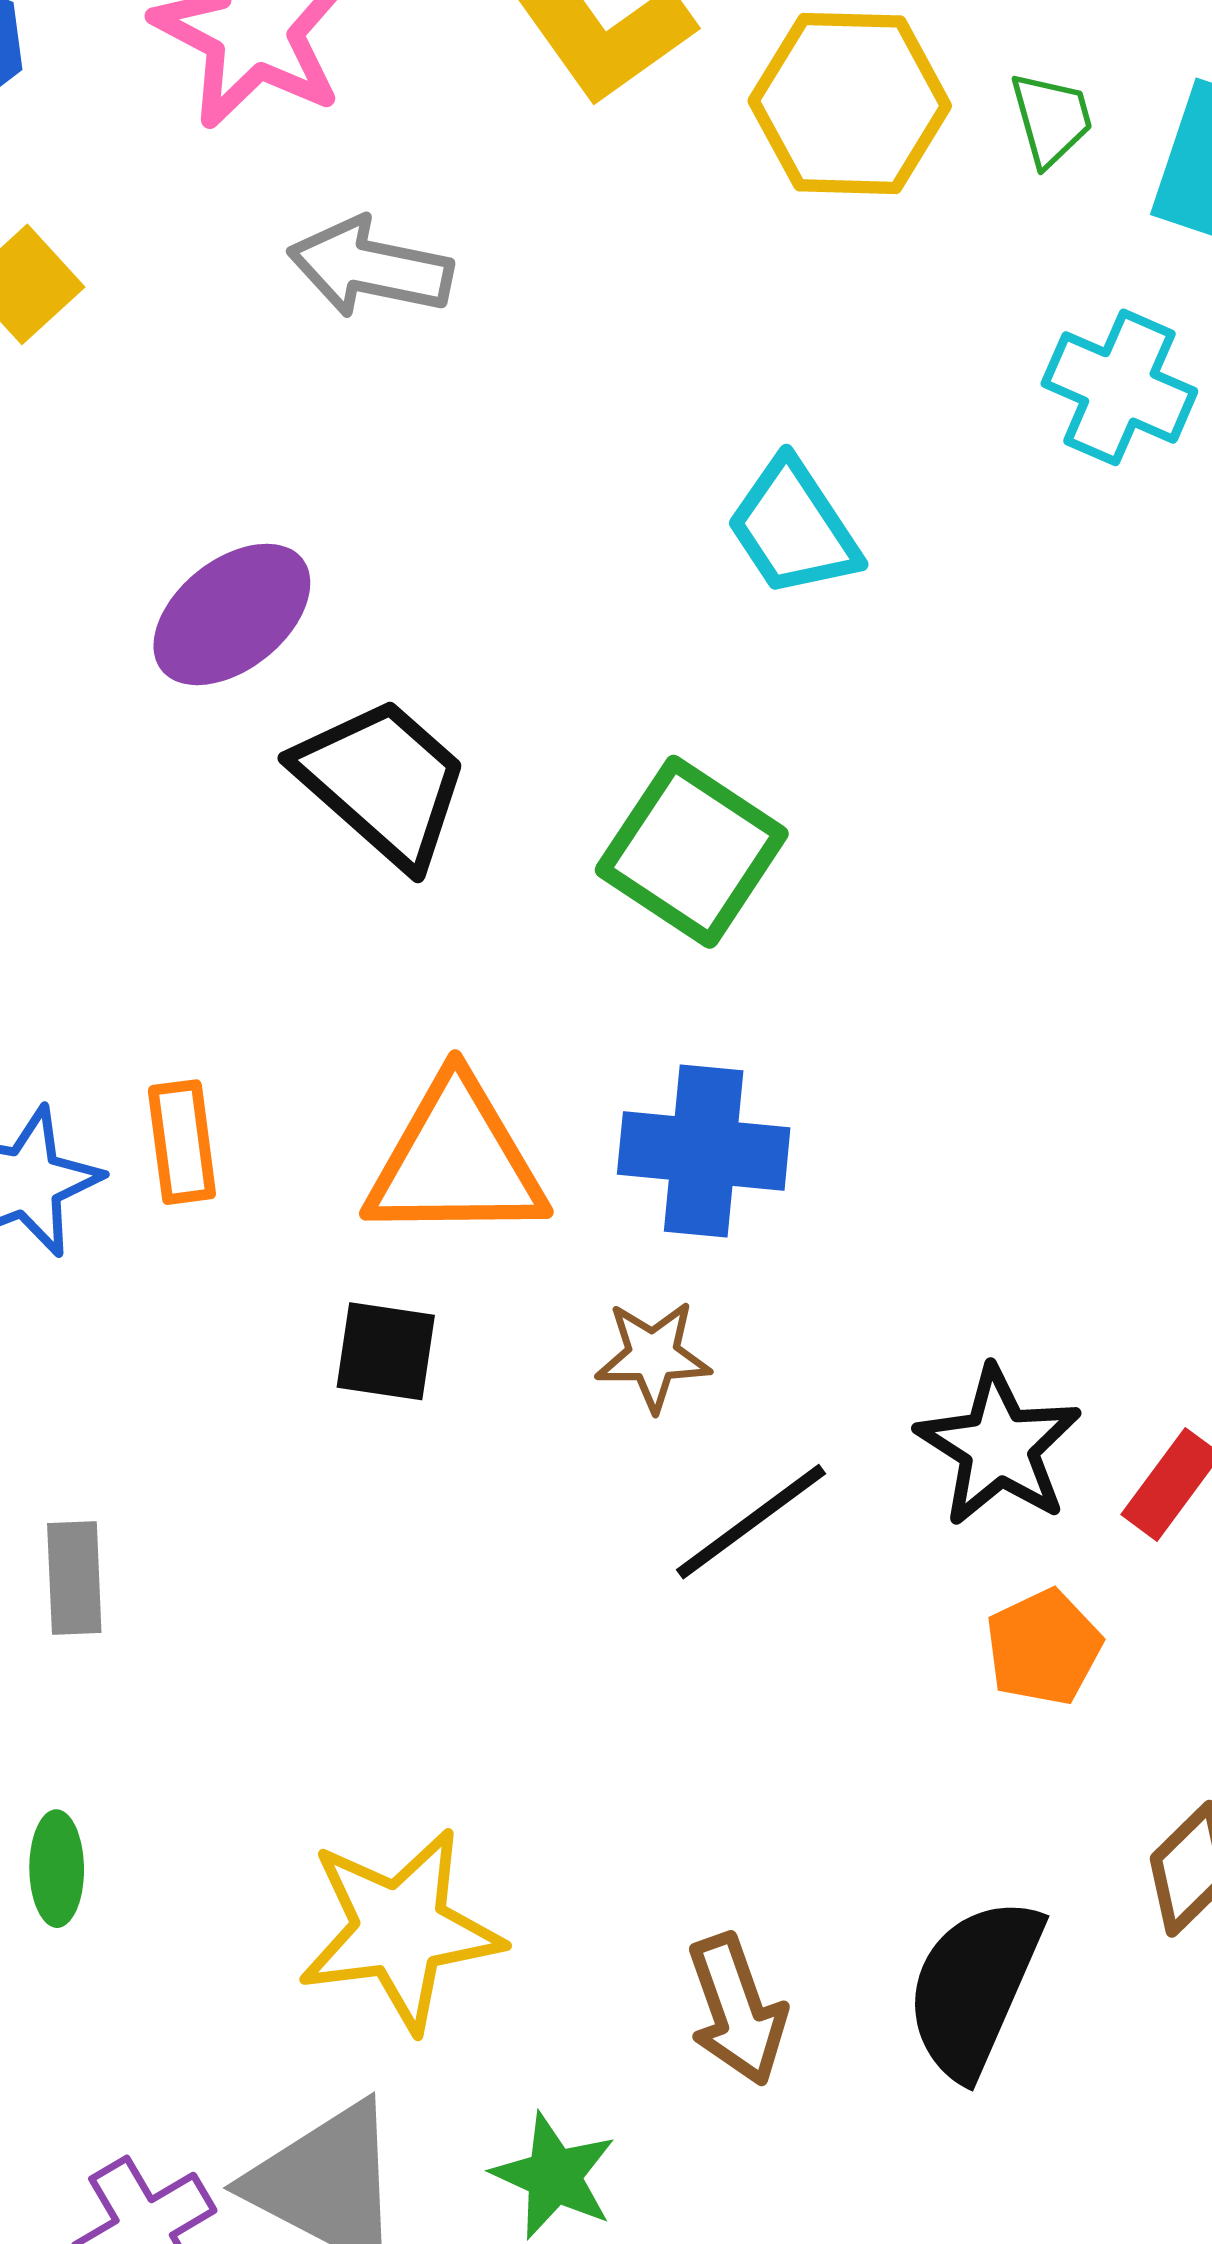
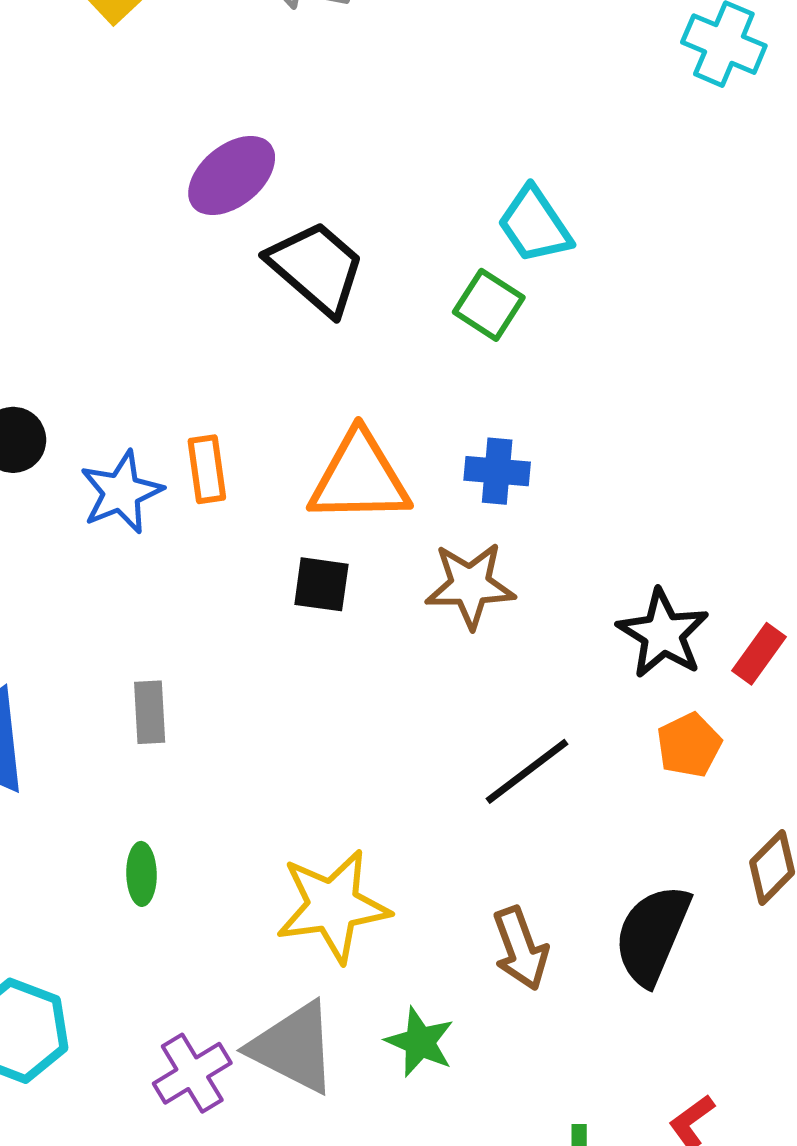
cyan trapezoid: (793, 528) -> (535, 225), moved
green square: (692, 852) -> (489, 305), size x0.7
blue cross: (704, 1151) -> (497, 471), size x0.7
brown star: (653, 1356) -> (470, 585), size x1.4
black line: (751, 1522) -> (527, 771), moved

